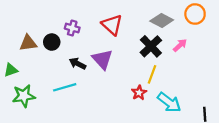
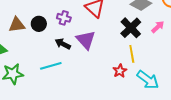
purple cross: (72, 28) -> (64, 18), moved
yellow line: (152, 74) -> (132, 54), turned -30

